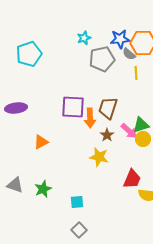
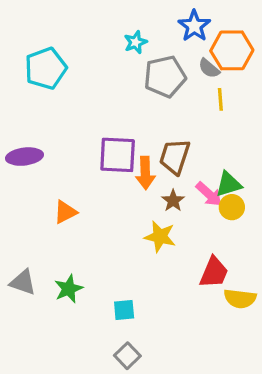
blue star: (120, 39) -> (194, 26), moved, turned -30

